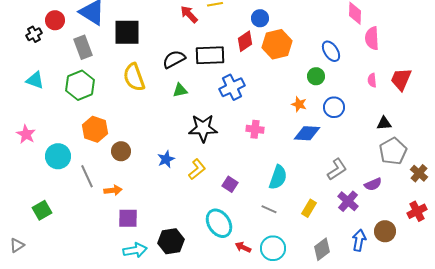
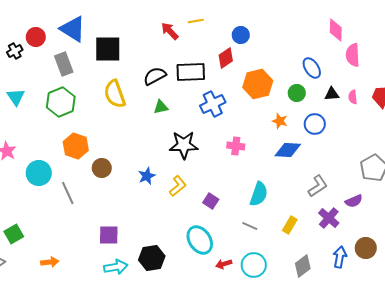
orange hexagon: (277, 44) -> (258, 84), moved
cyan triangle: (35, 80) -> (16, 97), turned 36
black triangle: (384, 123) -> (332, 94), moved
orange arrow: (113, 190) -> (50, 262), moved
green square: (42, 210) -> (14, 234), moved
red arrow: (243, 247) -> (224, 264), turned -42

